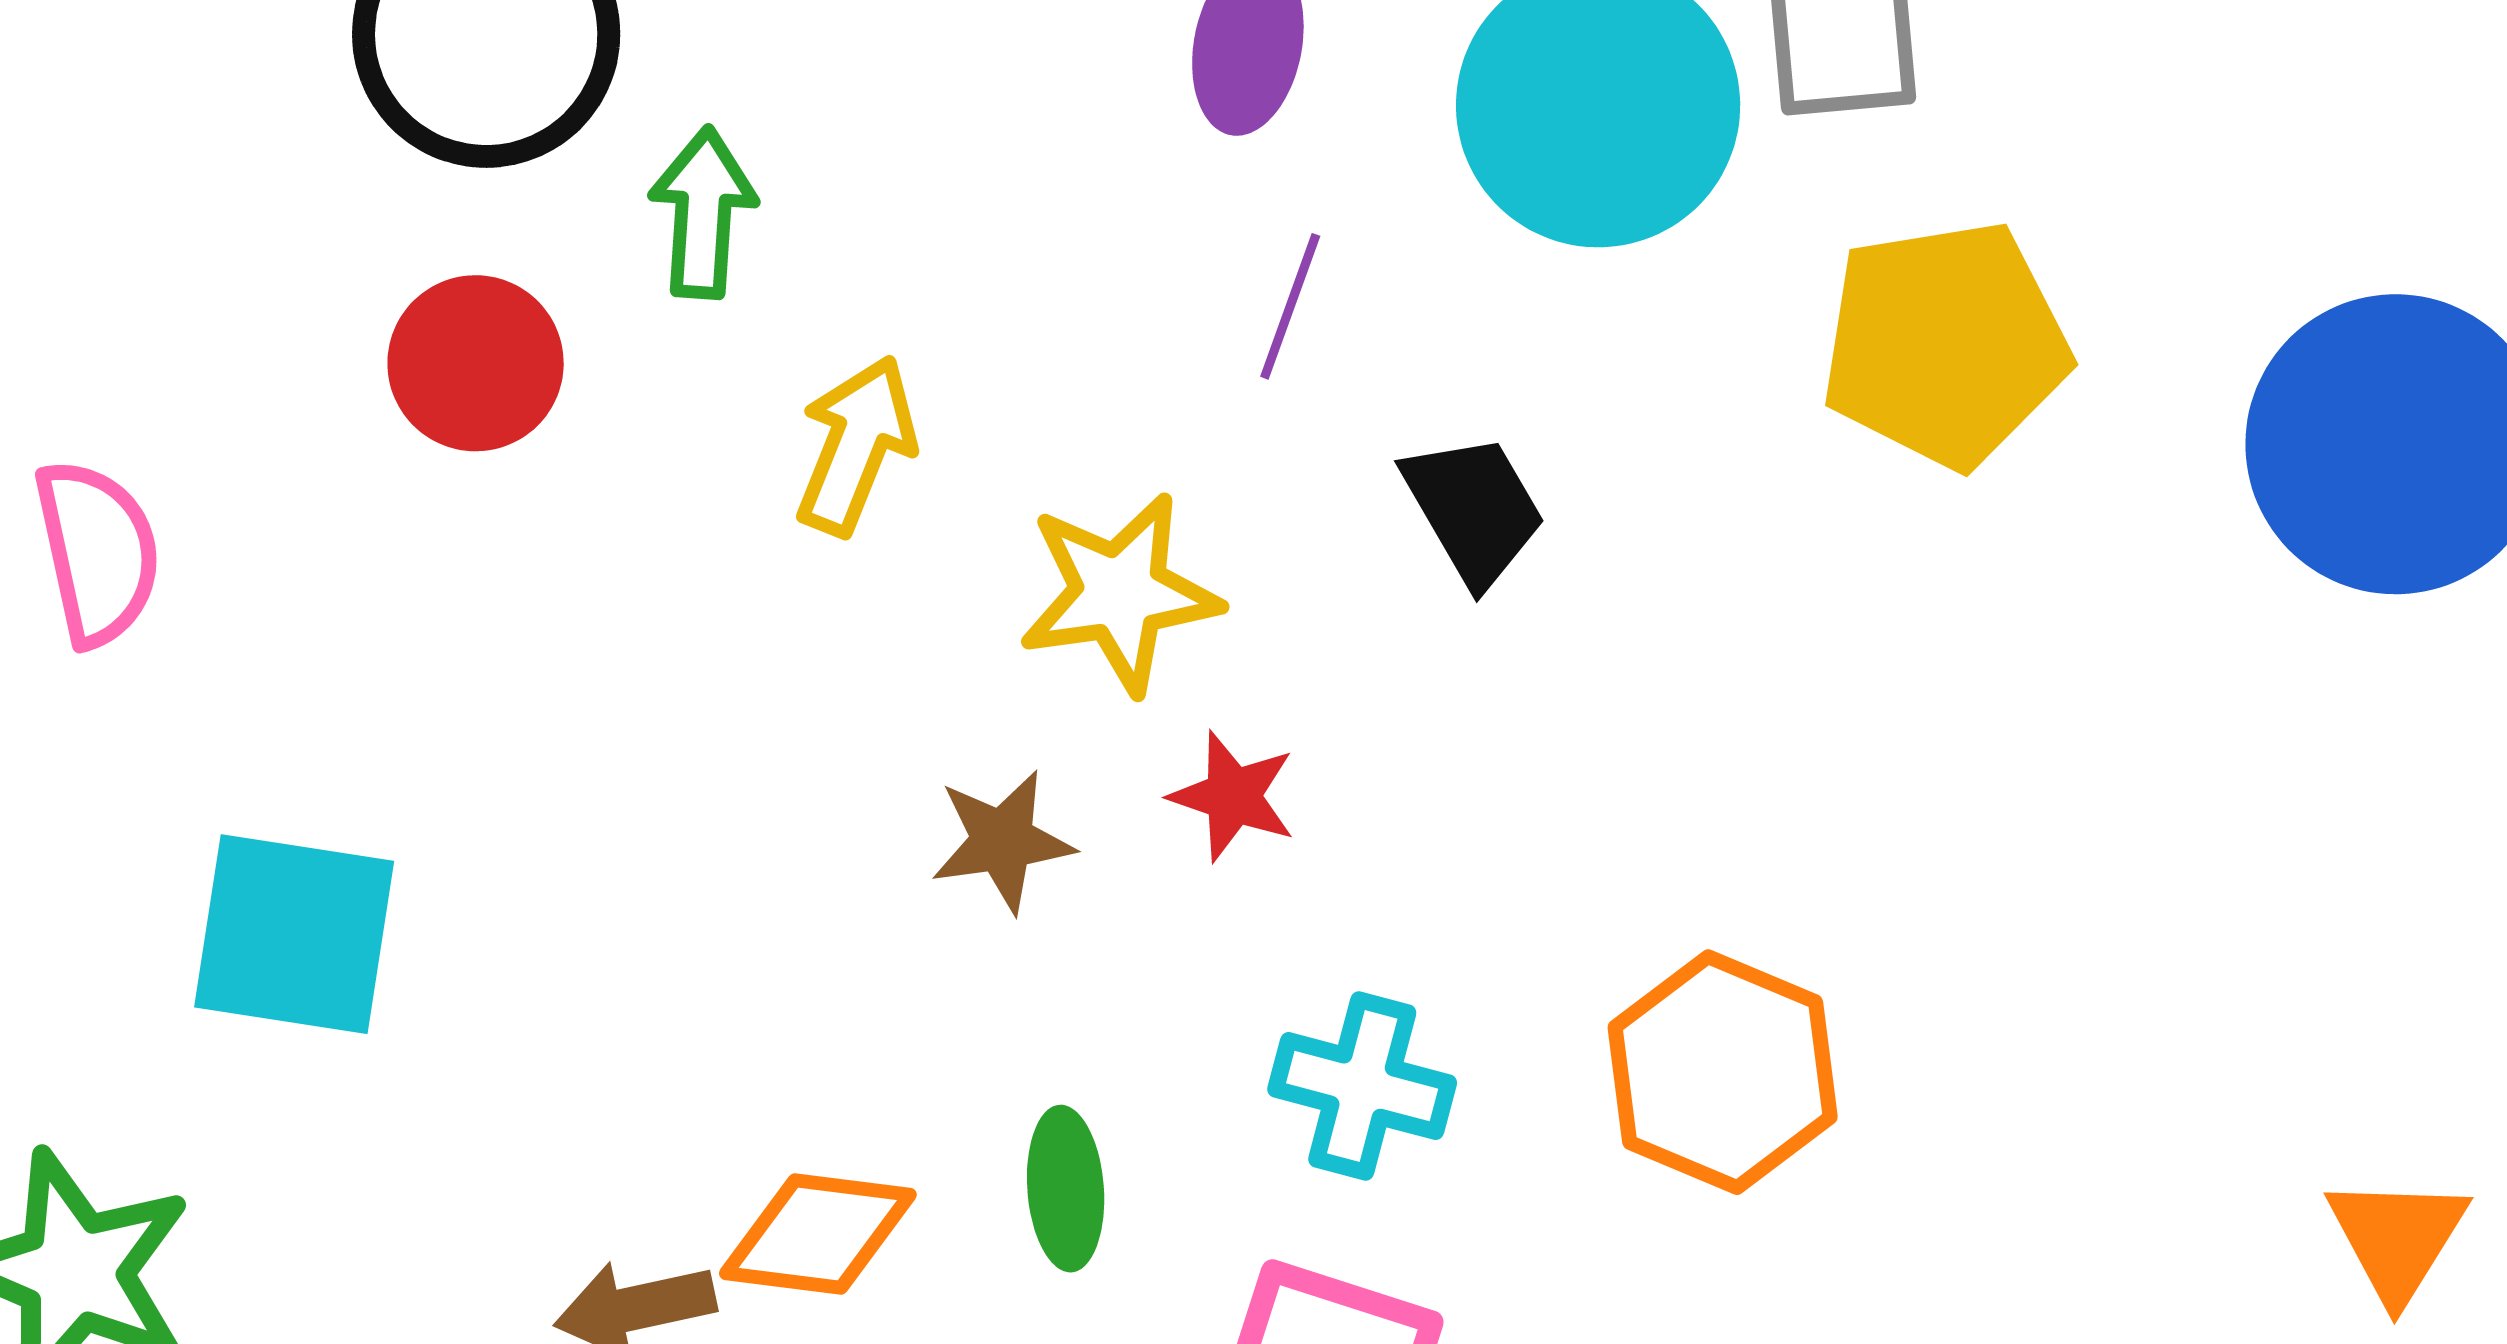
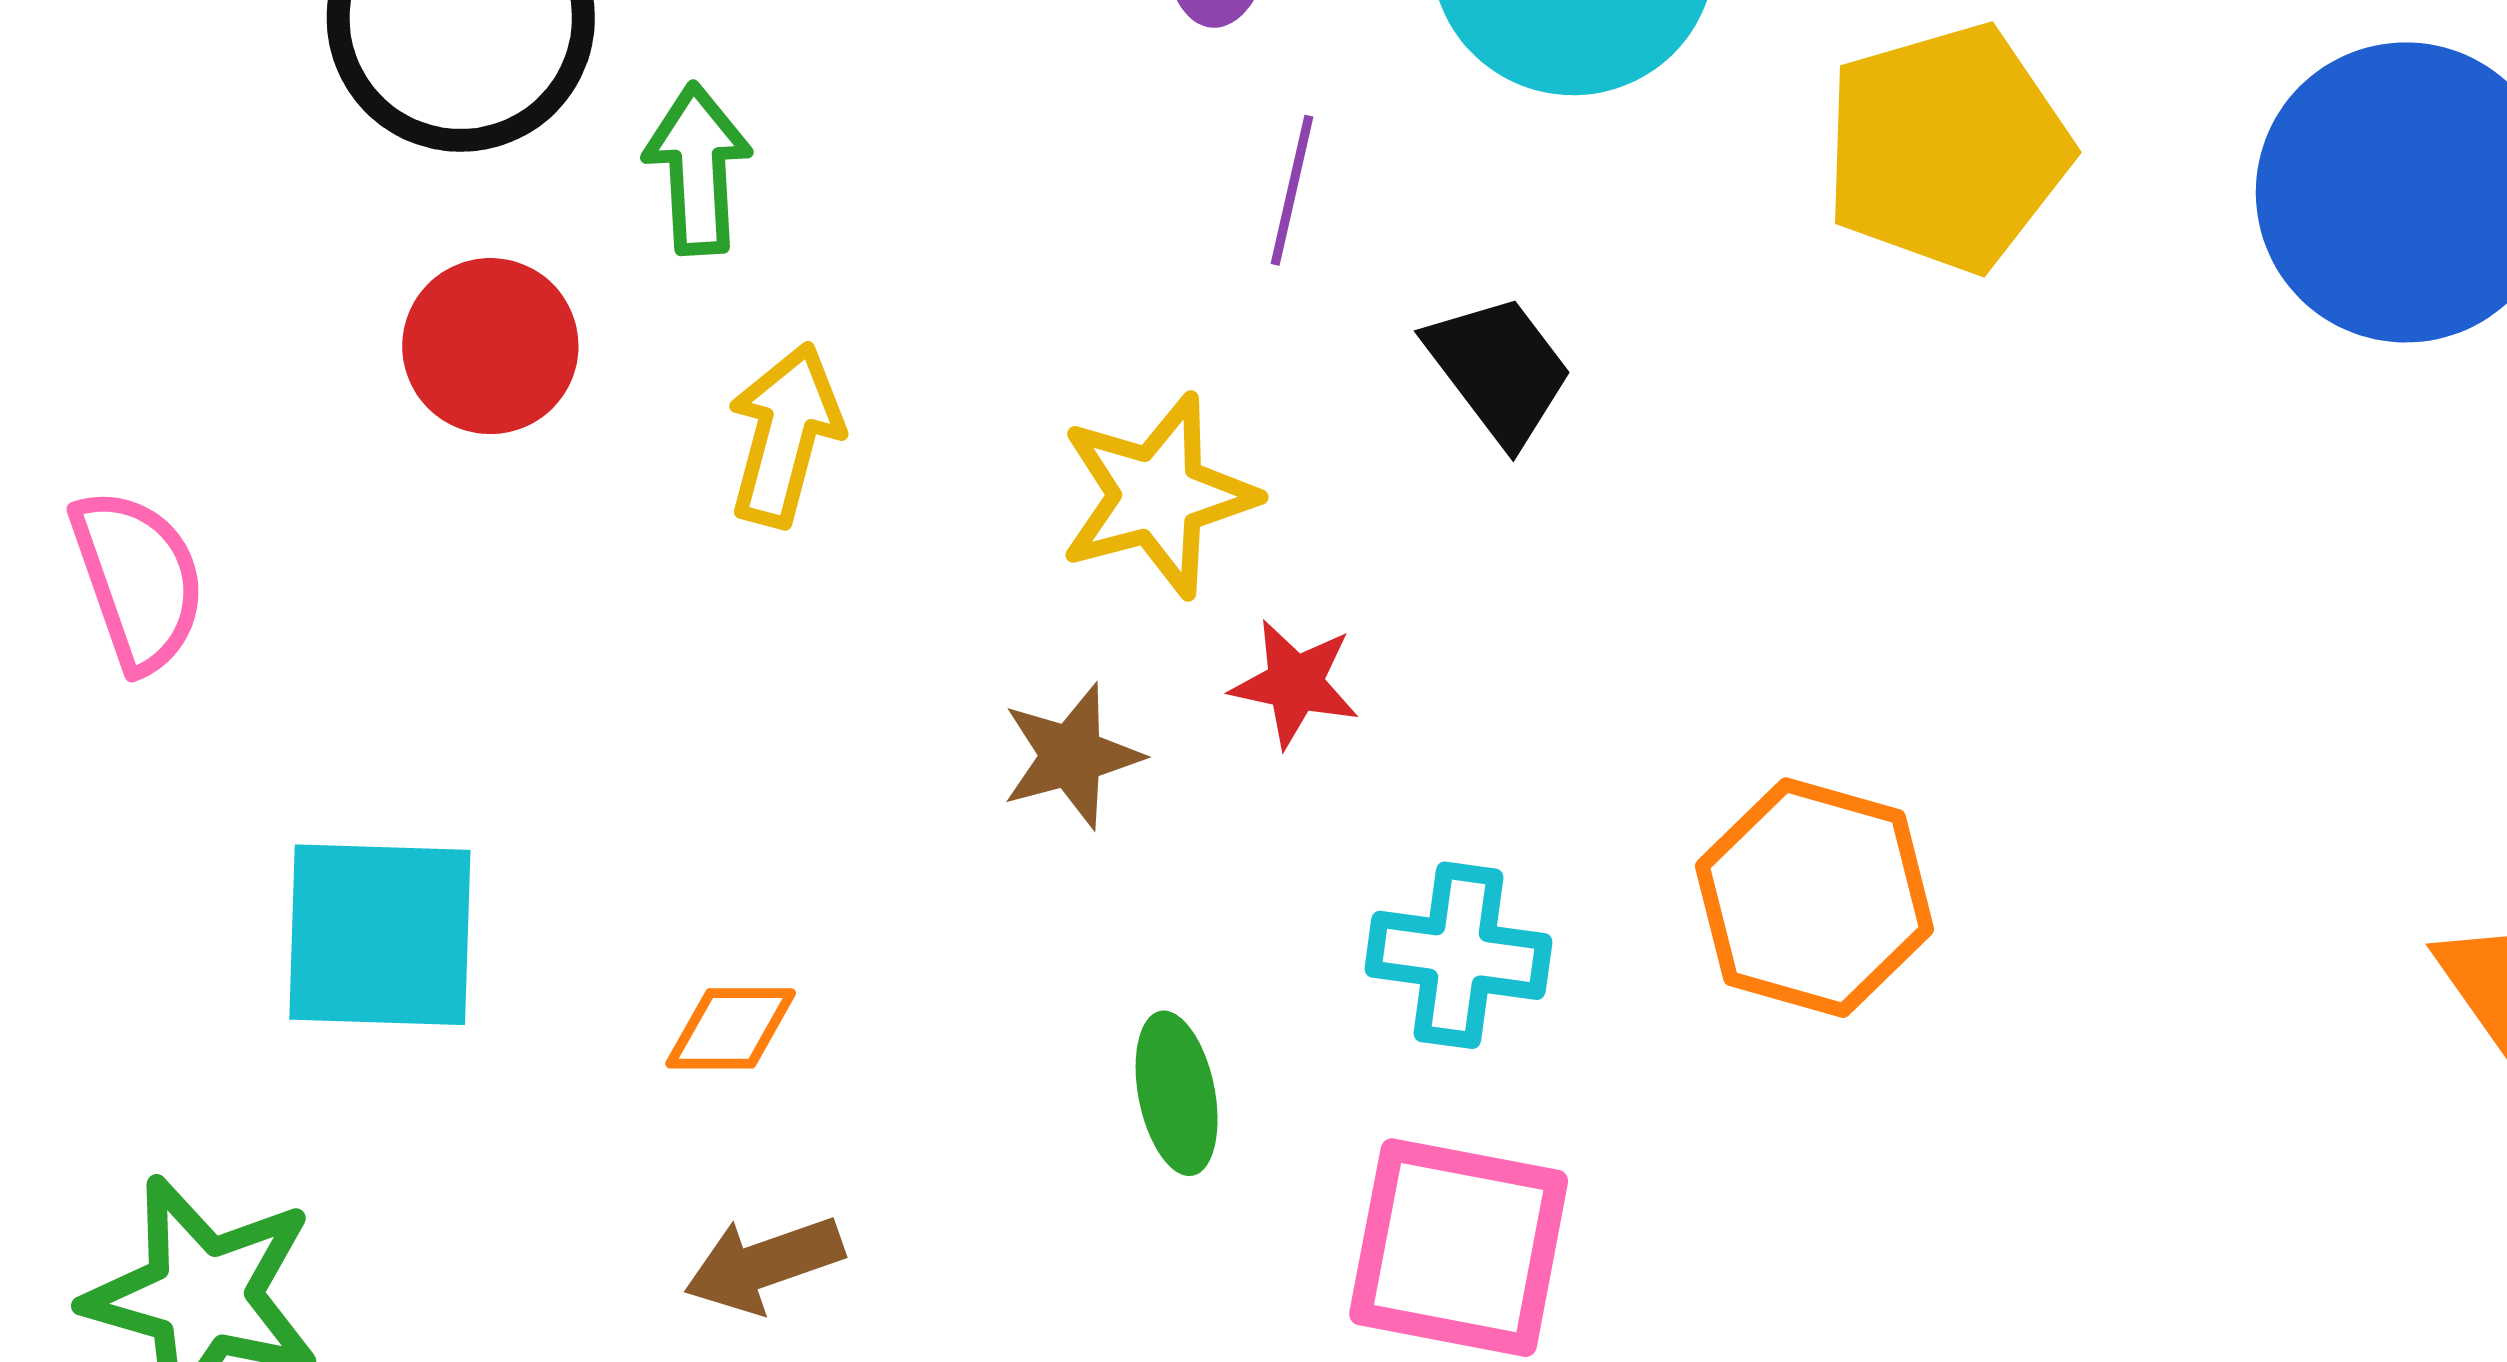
yellow arrow: (856, 445) -> (785, 435), moved
orange diamond: (818, 1234) -> (731, 1028), moved, size x0.7

